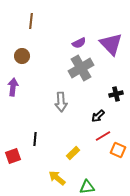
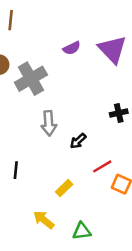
gray cross: (81, 68) -> (31, 79), moved
black arrow: (98, 116) -> (78, 141), moved

